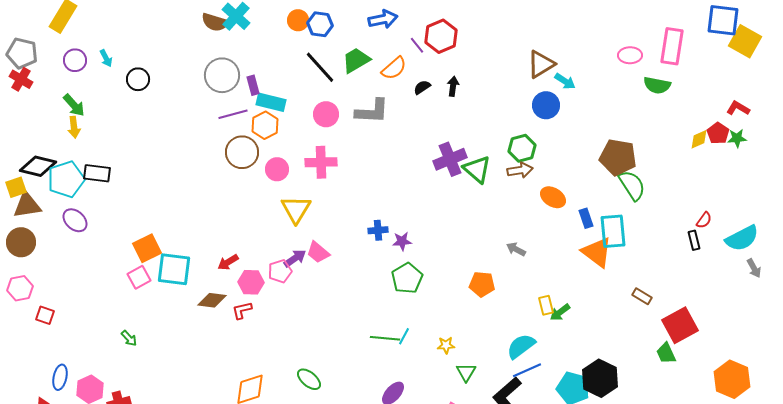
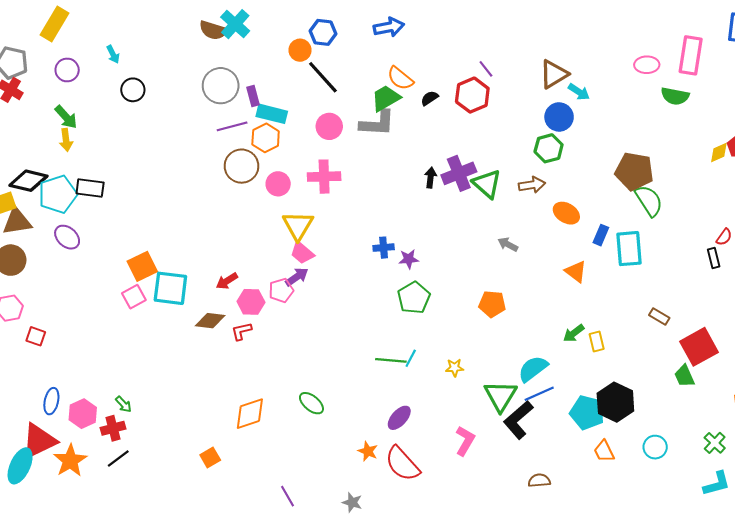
orange circle: (298, 20) -> (300, 50), moved
red hexagon: (441, 36) -> (472, 95), moved
purple line: (417, 45) -> (486, 69), moved
cyan arrow: (106, 58) -> (113, 54), moved
green trapezoid: (356, 60) -> (386, 98), moved
orange semicircle: (394, 68) -> (400, 78), turned 80
black arrow: (453, 86) -> (431, 178), moved
green hexagon: (522, 148) -> (549, 148), moved
blue rectangle: (586, 218) -> (601, 235), turned 42
gray arrow: (516, 249) -> (508, 244), moved
pink trapezoid: (318, 252) -> (302, 253), moved
orange triangle: (597, 252) -> (576, 272), moved, size x0.7
yellow rectangle: (546, 305) -> (597, 342), moved
green arrow: (129, 338) -> (123, 404), moved
green triangle: (466, 372) -> (501, 396), moved, size x1.6

